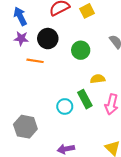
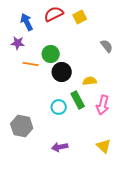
blue arrow: (20, 16) -> (27, 22), moved
black circle: (48, 39) -> (62, 72), moved
green circle: (81, 50) -> (51, 54), moved

